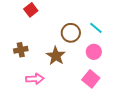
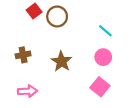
brown circle: (71, 33) -> (57, 16), moved
pink arrow: (35, 79) -> (27, 91), moved

